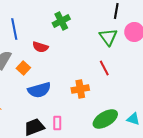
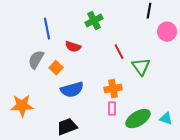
green triangle: (108, 37) -> (141, 67), moved
red line: (104, 68) -> (119, 52), moved
pink rectangle: (57, 123) -> (112, 109), moved

